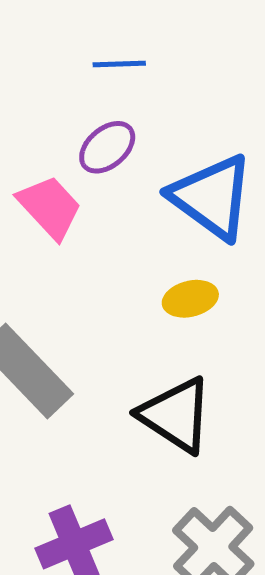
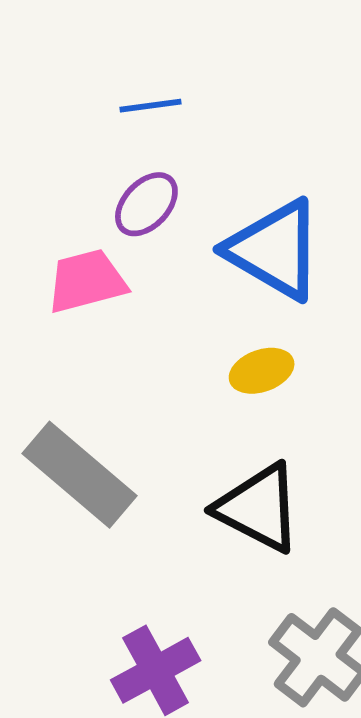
pink trapezoid: (50, 207) -> (87, 281), turned -56

